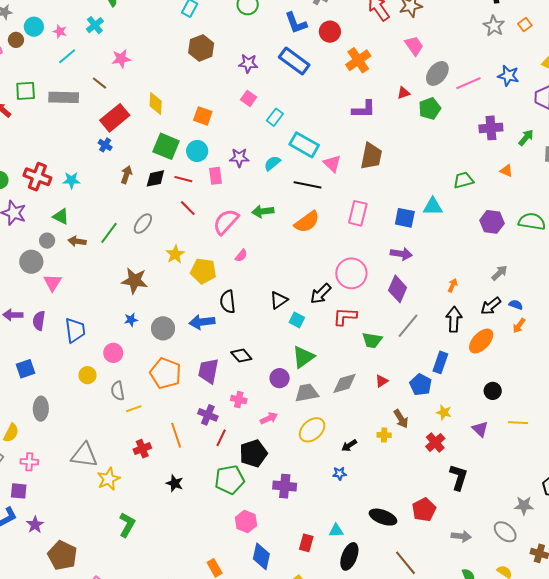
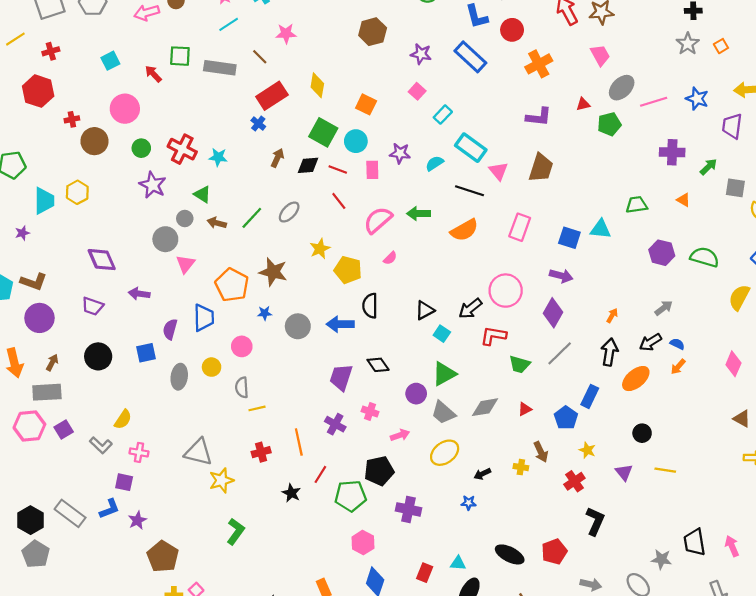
purple semicircle: (39, 321) -> (170, 329), moved
orange pentagon: (165, 373) -> (232, 285), moved
gray trapezoid: (307, 393) -> (443, 413), turned -135
gray ellipse: (41, 409) -> (179, 377), moved
red line: (221, 438) -> (320, 474), moved

